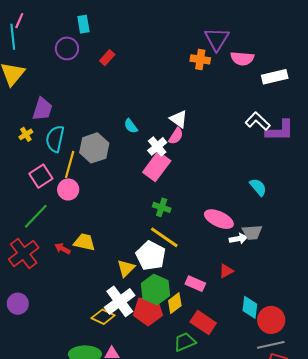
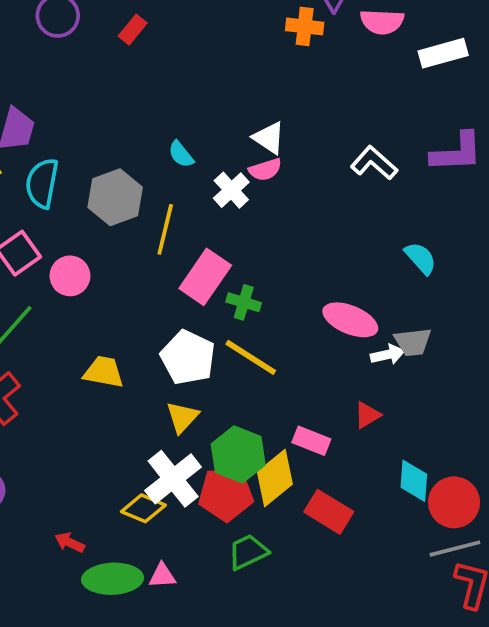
white L-shape: (258, 121) -> (374, 163), moved
pink semicircle: (176, 136) -> (265, 170), turned 42
yellow line: (70, 164) -> (165, 229), moved
pink rectangle: (157, 166) -> (205, 277), moved
red arrow: (63, 249) -> (70, 542), moved
white pentagon: (151, 256) -> (188, 358), moved
yellow diamond: (175, 303) -> (275, 478), size x1.4
green trapezoid: (185, 342) -> (248, 552), moved

